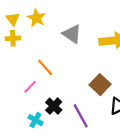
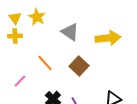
brown square: (100, 85) -> (79, 66), moved
pink line: (30, 87) -> (20, 81), moved

